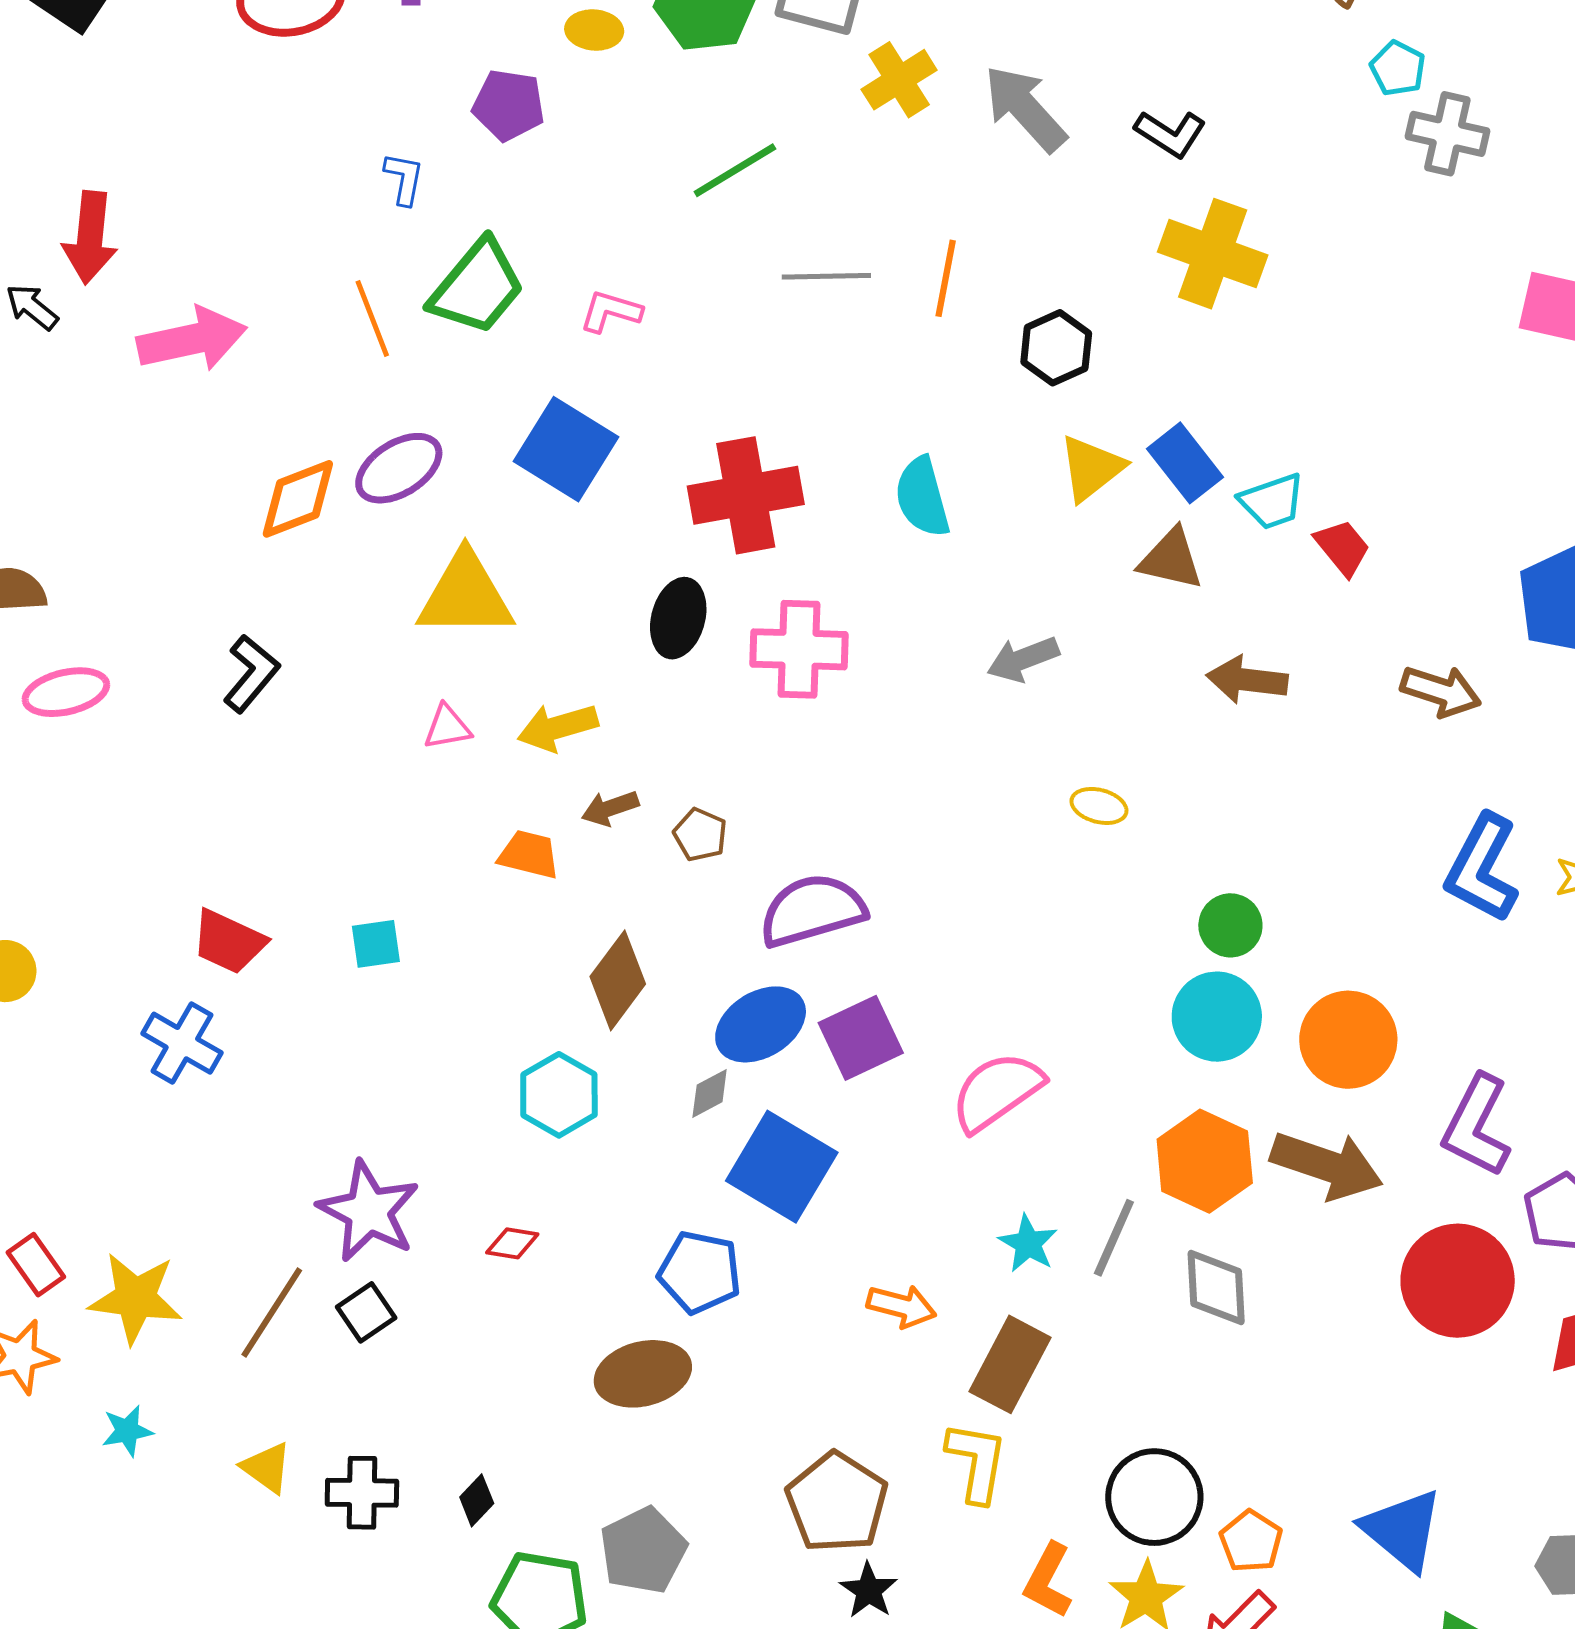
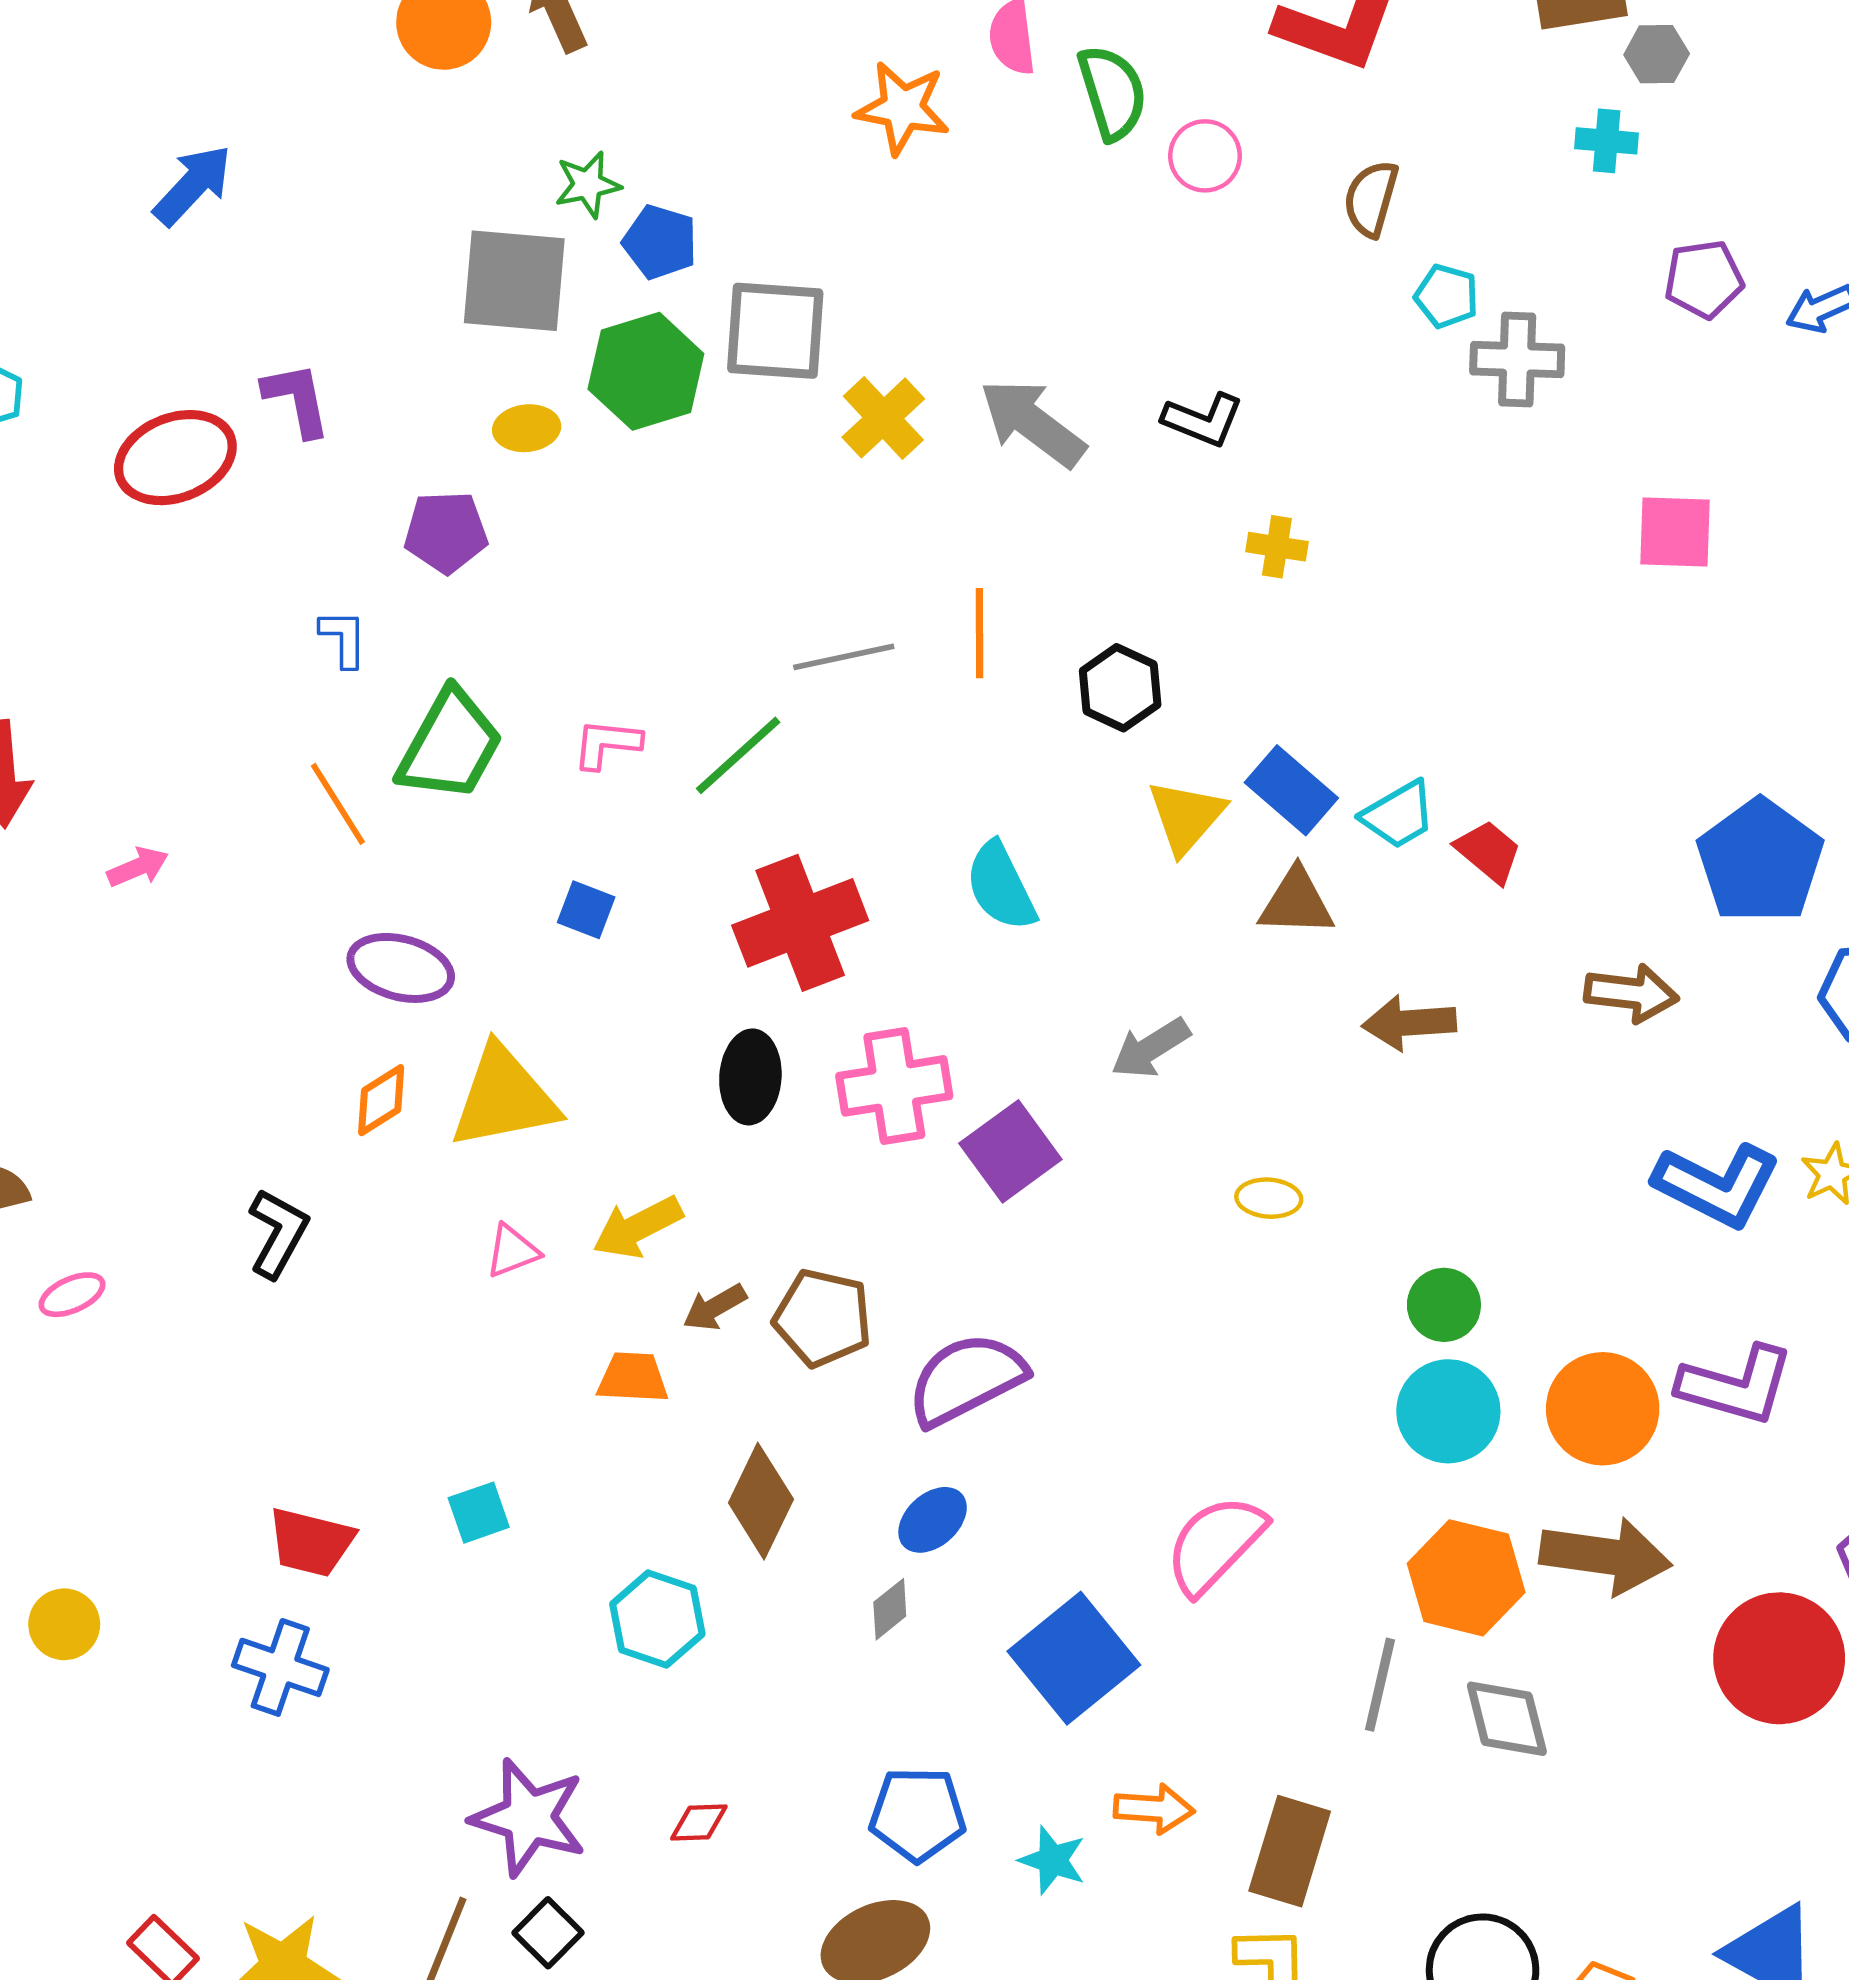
green line: (735, 170) -> (738, 755), moved
yellow cross: (1213, 254) -> (1277, 547), size x0.5
pink arrow: (192, 339) -> (138, 867), size x0.5
blue square: (566, 449) -> (586, 910), size x0.5
purple ellipse: (399, 468) -> (401, 968), turned 58
orange diamond: (298, 499) -> (381, 1100), moved, size x0.7
pink ellipse: (66, 692) -> (72, 1295), size x0.7
brown pentagon: (700, 835) -> (823, 1318), size x1.6
blue L-shape: (1482, 868) -> (1717, 1185), turned -80
blue ellipse: (761, 1024) -> (933, 1520), size x0.7
purple square: (861, 1038) -> (1010, 1151), moved
cyan hexagon: (559, 1095) -> (657, 1619), moved
purple L-shape: (1477, 1126) -> (1736, 1385), moved, turned -90
blue square: (782, 1167) -> (1074, 1658), moved, turned 31
cyan star: (1028, 1244) -> (1053, 1860), moved

